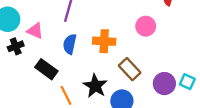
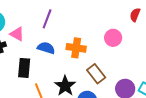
blue semicircle: (70, 44) -> (46, 48), turned 90
black rectangle: (46, 69) -> (24, 68), turned 54

